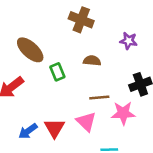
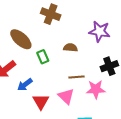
brown cross: (81, 20) -> (51, 14), moved
purple star: (129, 41) -> (100, 31), size x1.5
blue arrow: (28, 131) -> (25, 85), moved

